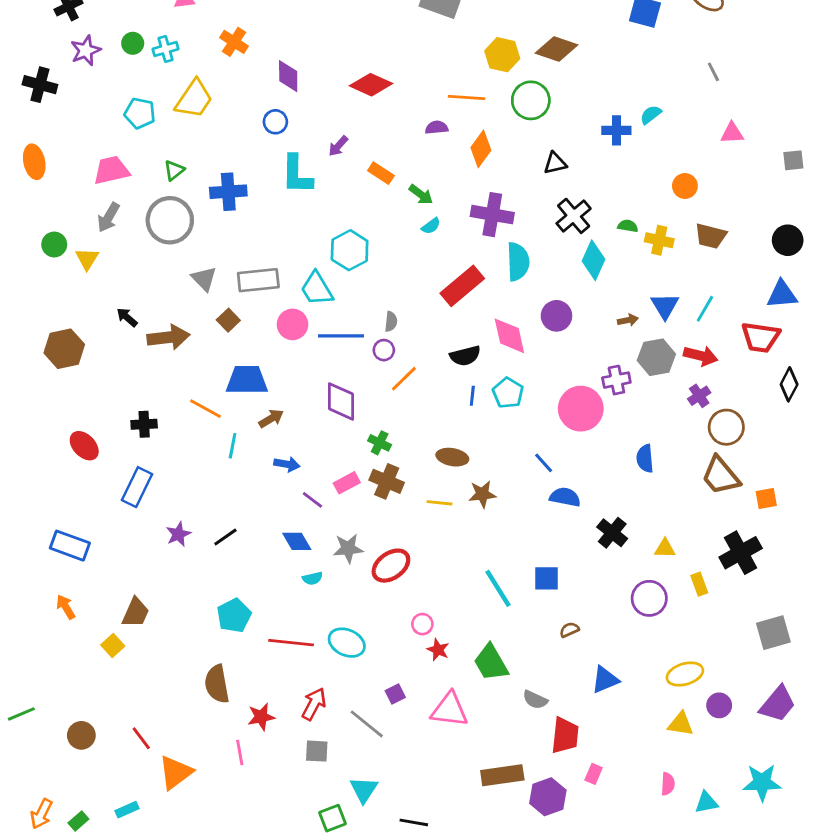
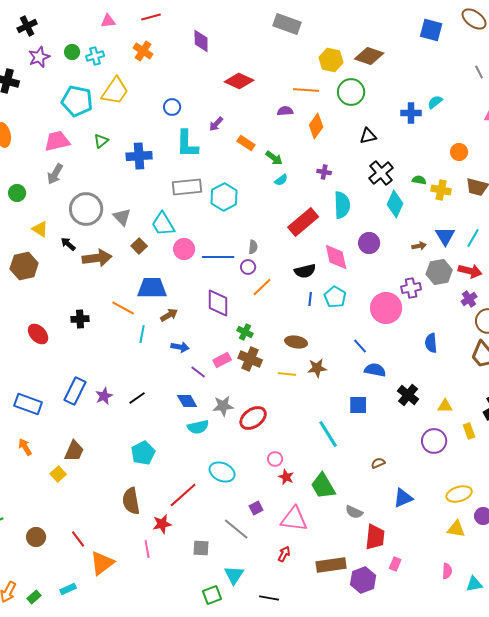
purple diamond: (288, 76) -> (201, 41), moved
cyan pentagon: (140, 113) -> (77, 101), size x1.4
purple cross: (492, 215) -> (324, 172), size x0.5
gray circle: (170, 220) -> (86, 209), moved
yellow triangle: (87, 259) -> (40, 229), moved, turned -30
gray rectangle: (258, 280) -> (187, 187), moved
cyan trapezoid: (317, 289) -> (163, 224), moved
blue rectangle: (137, 487) -> (75, 391), moved
cyan semicircle: (312, 578) -> (198, 427), size x1.5
blue square: (547, 578) -> (358, 405), moved
red line: (291, 643) -> (183, 495), moved, turned -48
red arrow: (314, 704) -> (284, 554), moved, size x0.7

